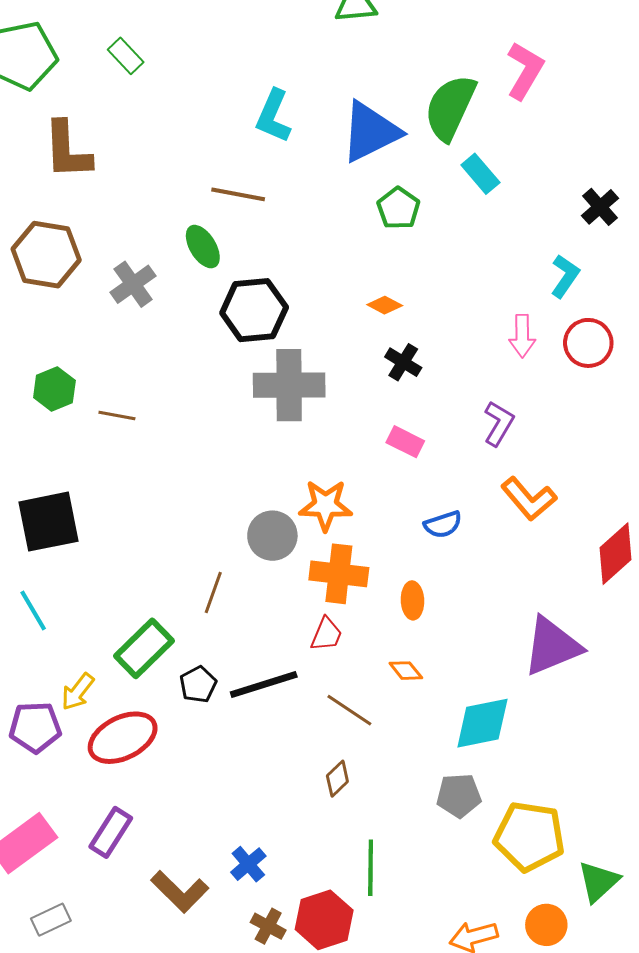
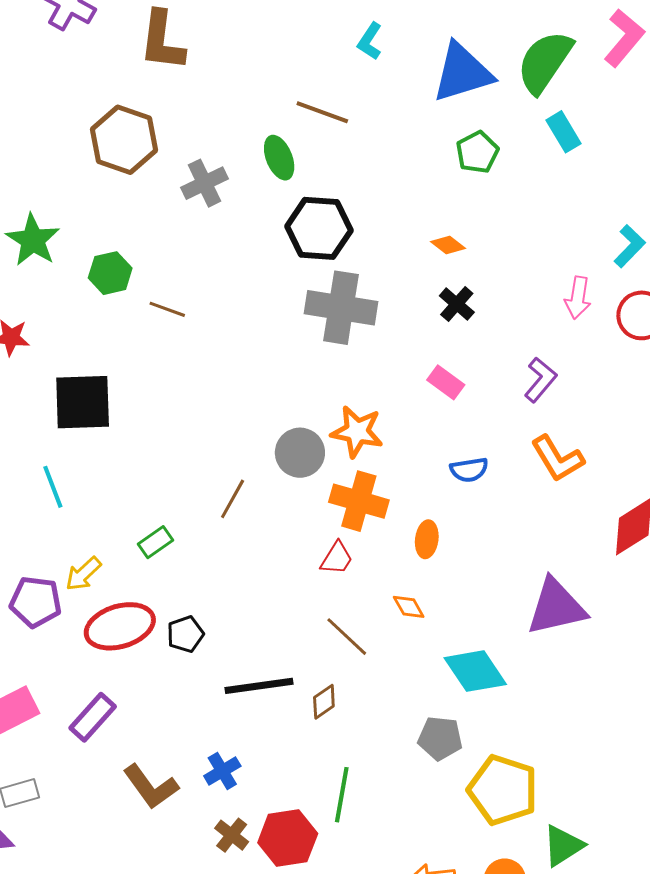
cyan L-shape: (273, 116) -> (370, 41), size x0.7
green rectangle: (144, 648) -> (155, 542), size x0.6
black pentagon: (198, 684) -> (185, 634), moved
black line: (264, 684) -> (259, 686), moved
cyan diamond: (482, 723) -> (475, 671), turned 58

